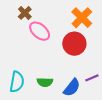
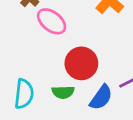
red circle: (74, 44) -> (81, 63), moved

